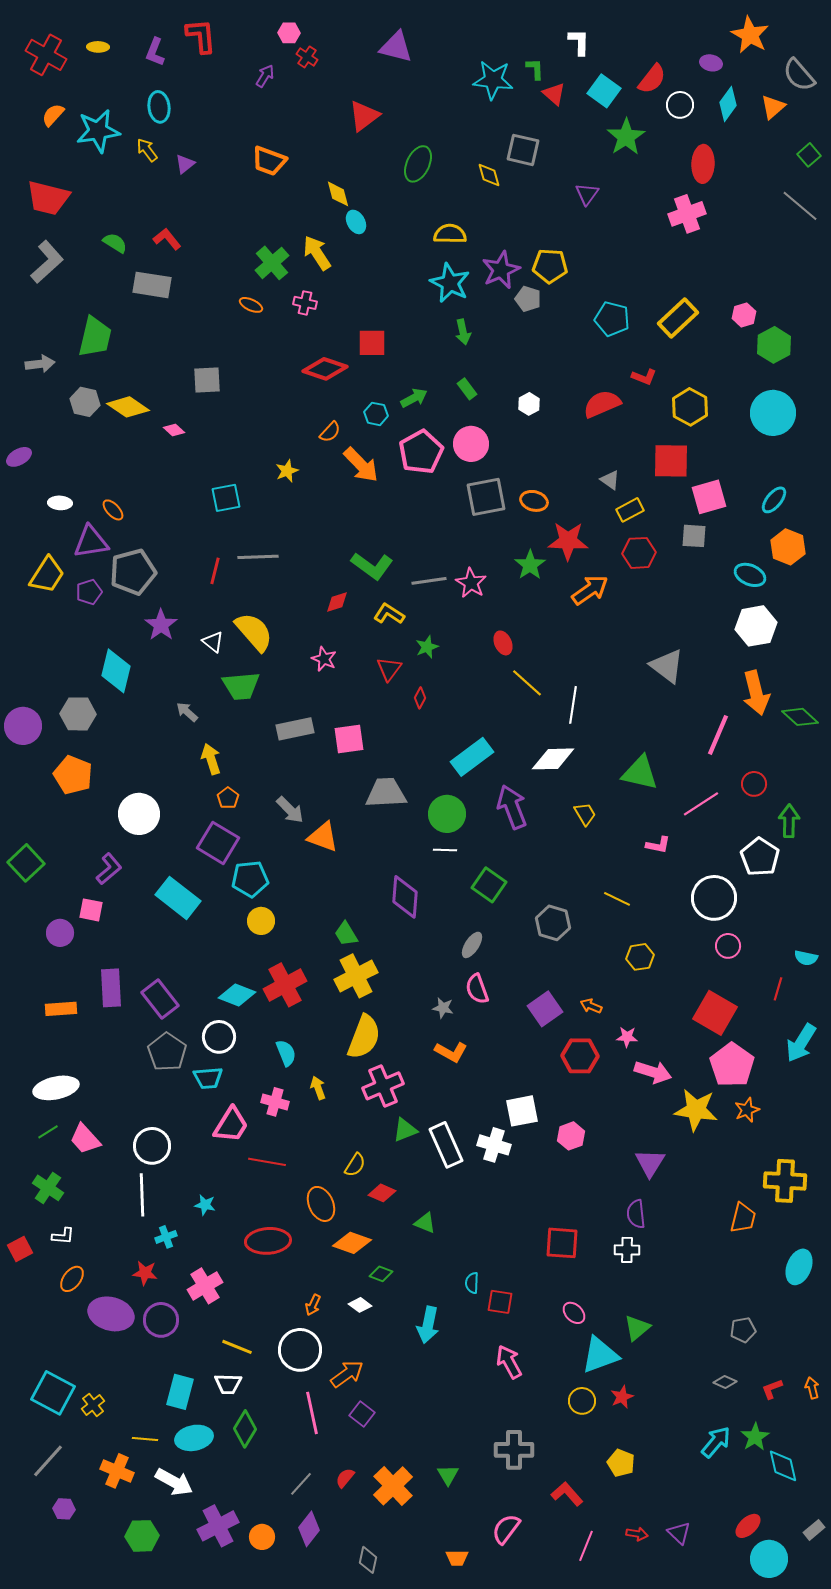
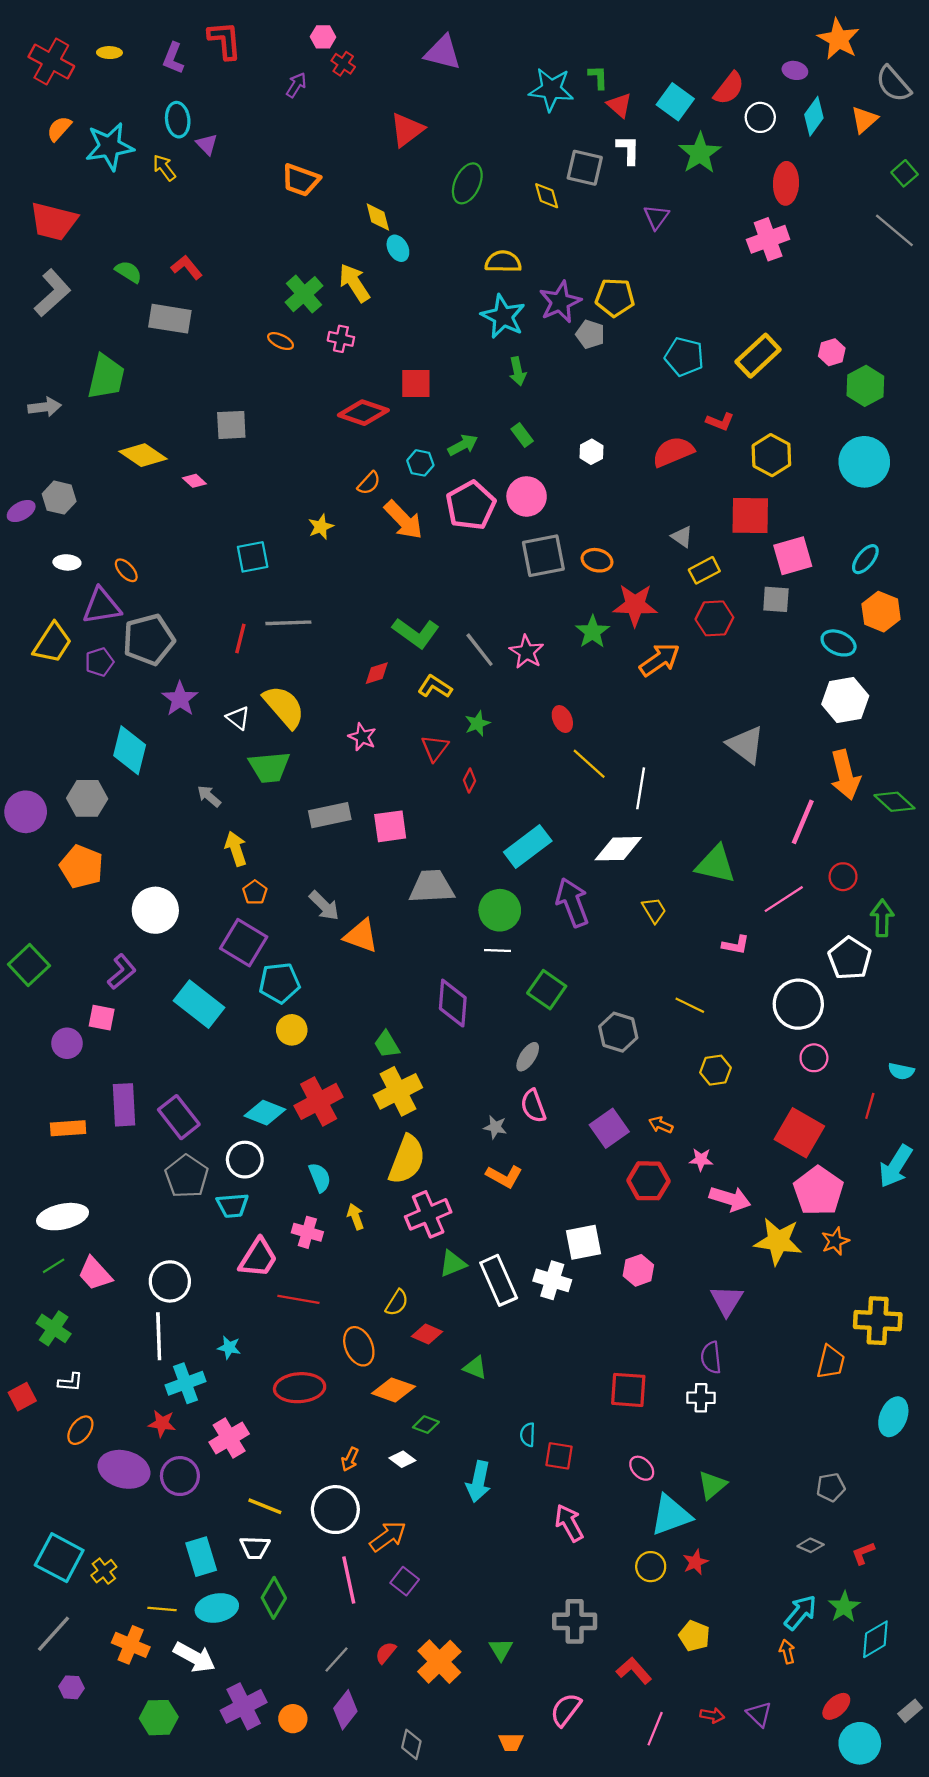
white L-shape: (579, 42) -> (628, 150), moved
purple triangle: (185, 164) -> (207, 144), moved, turned -35
gray hexagon: (85, 402) -> (59, 498), moved
gray line: (429, 581) -> (480, 650), turned 60
cyan cross: (166, 1237) -> (186, 1383), size x1.6
orange arrow: (812, 1388) -> (787, 1652), moved
cyan rectangle: (180, 1392) -> (201, 1557), turned -32
cyan diamond: (783, 1466) -> (875, 1639), turned 72

